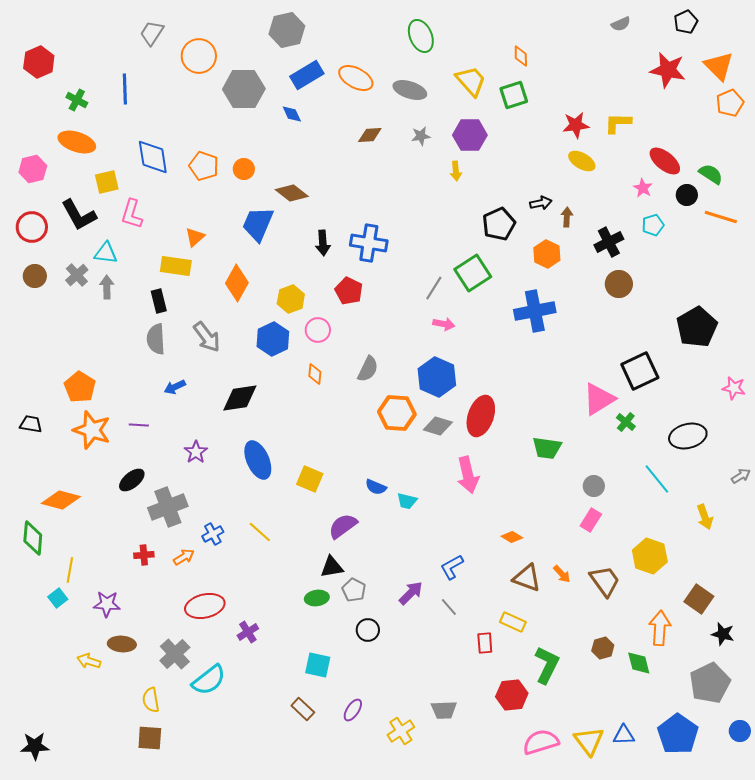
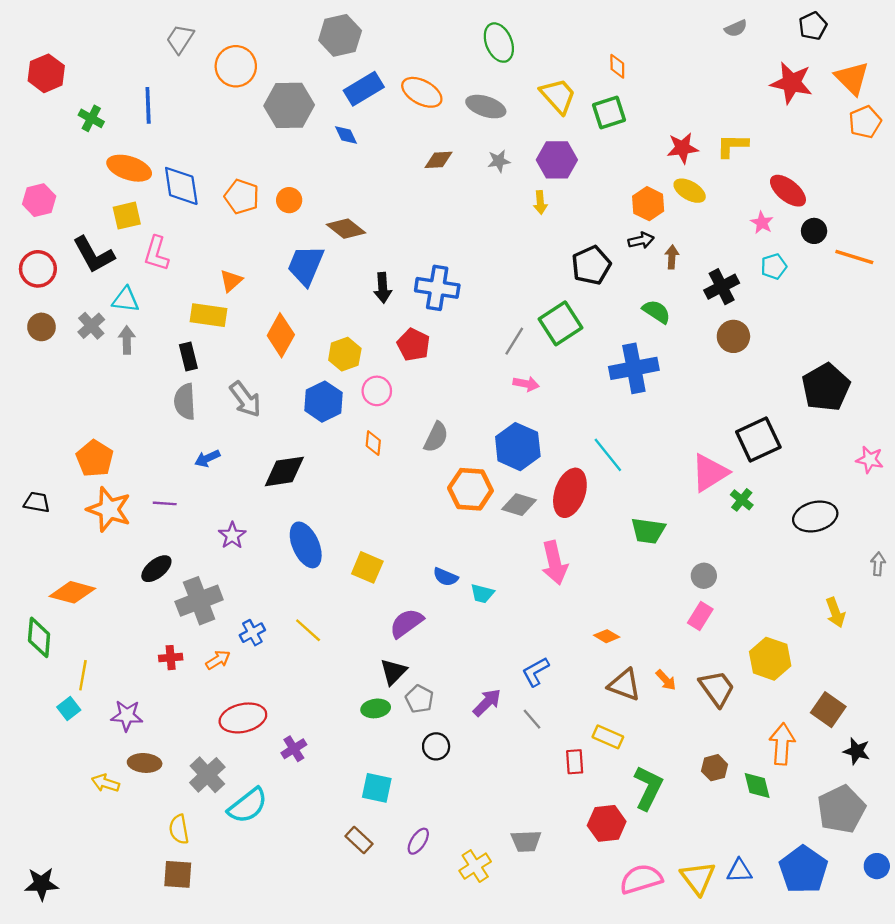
orange ellipse: (77, 142) -> (129, 168), moved
green semicircle: (711, 174) -> (656, 312), moved
orange hexagon: (547, 254) -> (648, 204), moved
gray arrow: (741, 476) -> (878, 564), turned -54
cyan line: (657, 479) -> (608, 455), moved
black triangle: (332, 567) -> (393, 672), turned -35

